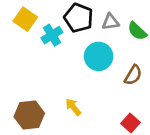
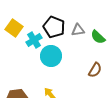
cyan circle: (99, 56) -> (51, 56), moved

